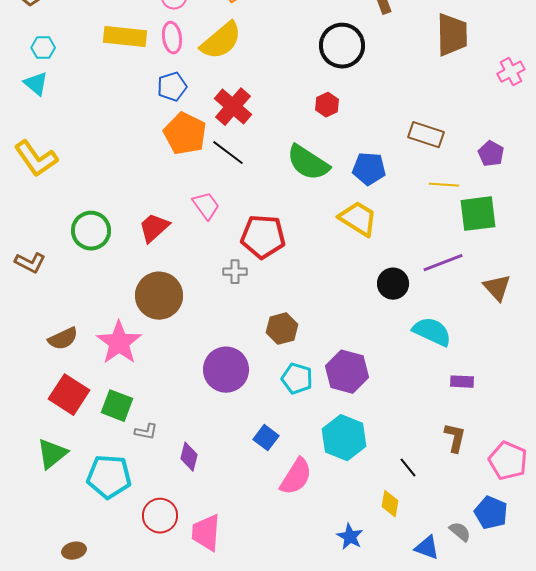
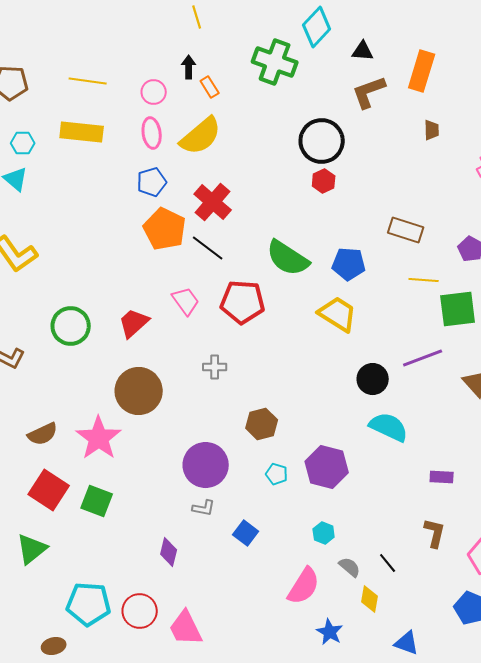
brown trapezoid: (452, 35) -> (432, 130), size x0.5
yellow rectangle: (125, 37) -> (82, 132), moved
red hexagon: (327, 105) -> (324, 181), moved
red pentagon: (263, 237) -> (243, 302), moved
cyan semicircle: (432, 332) -> (389, 427), moved
cyan pentagon: (297, 379) -> (277, 474), size x0.7
gray L-shape: (146, 432) -> (204, 508), moved
cyan hexagon: (344, 438) -> (324, 533), size x0.5
cyan pentagon: (109, 477) -> (89, 604), moved
pink semicircle: (296, 477) -> (304, 586), moved
gray semicircle: (460, 532) -> (350, 567), moved
pink trapezoid: (206, 533) -> (186, 628), turned -30

